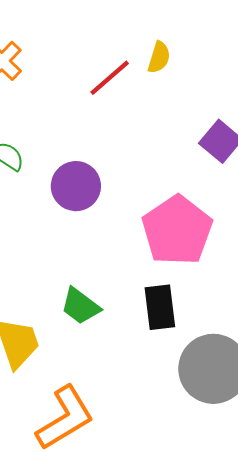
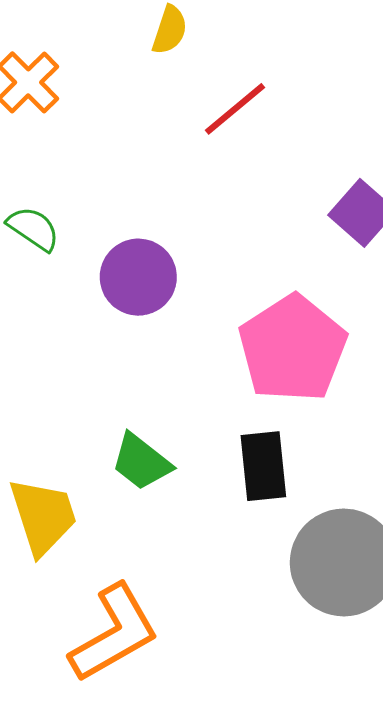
yellow semicircle: (159, 57) -> (170, 30), moved
red line: (110, 78) -> (235, 109), moved

